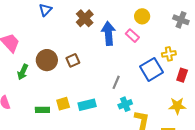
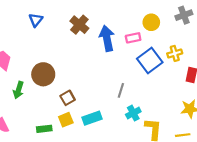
yellow circle: (142, 16) -> (151, 22), moved
gray cross: (181, 20) -> (184, 15), turned -35
pink rectangle: (132, 36) -> (133, 38), turned -48
brown square: (73, 60) -> (68, 98), moved
blue square: (151, 69) -> (150, 60), moved

